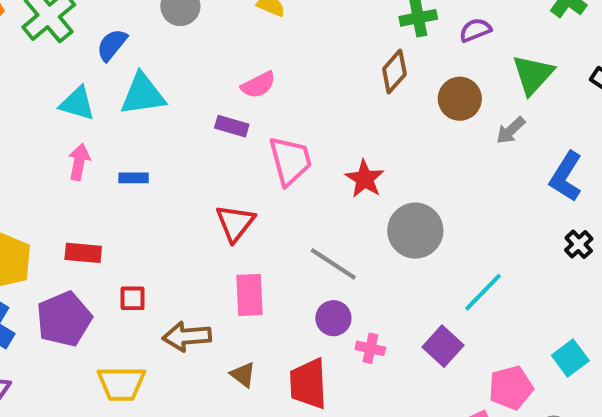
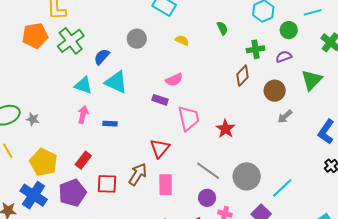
cyan triangle: (143, 94) -> (116, 82), turned 30
gray arrow: (511, 130) -> (285, 116), moved
gray circle: (415, 231) -> (247, 176), moved
red rectangle: (83, 253) -> (83, 160), turned -60
red square: (133, 298) -> (107, 184), size x1.5
brown arrow: (187, 336) -> (138, 174), moved, turned 125

